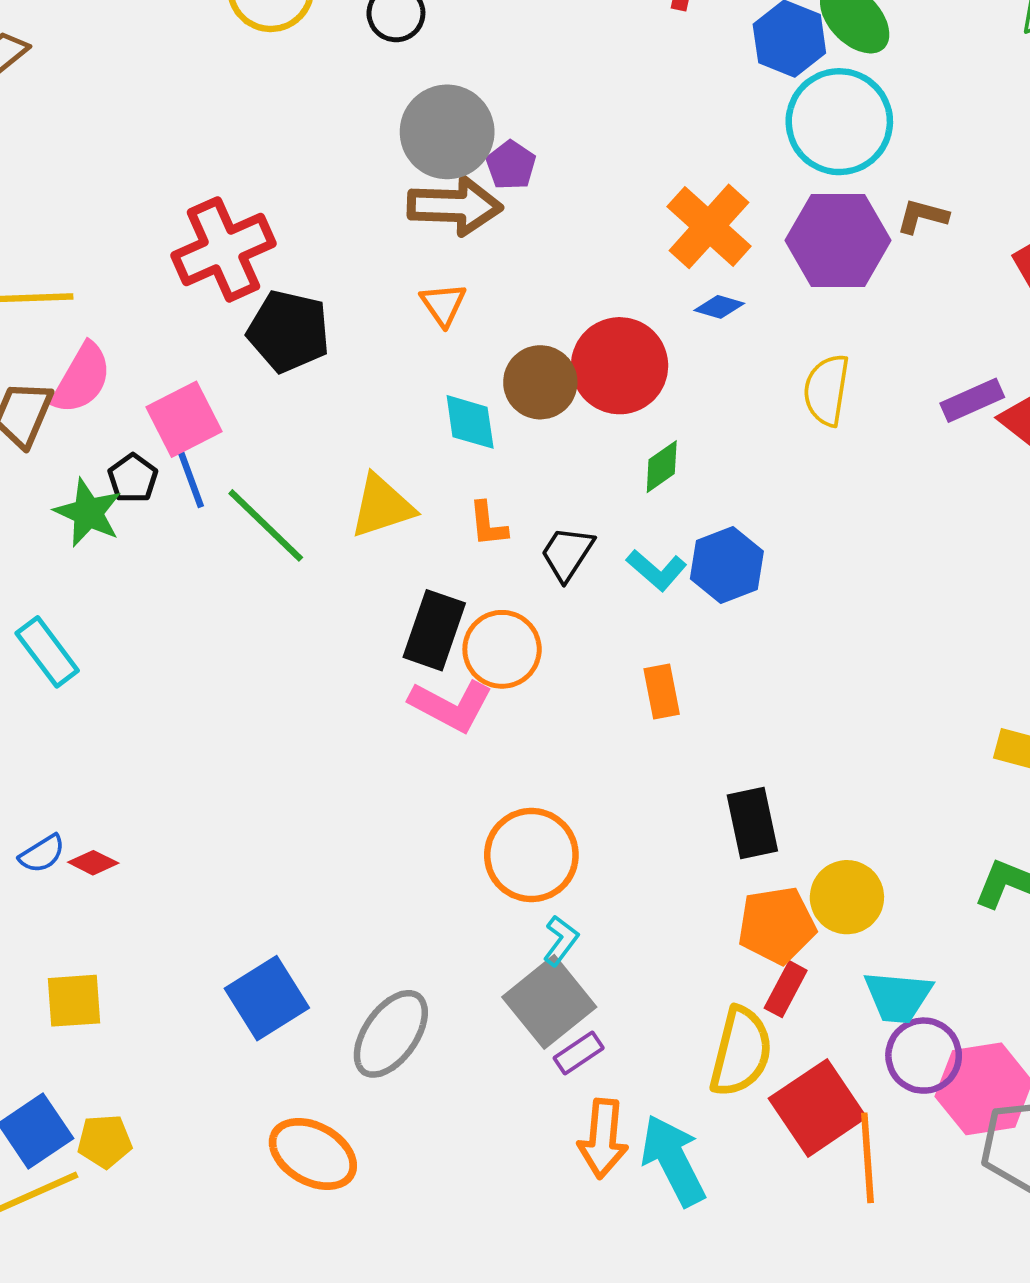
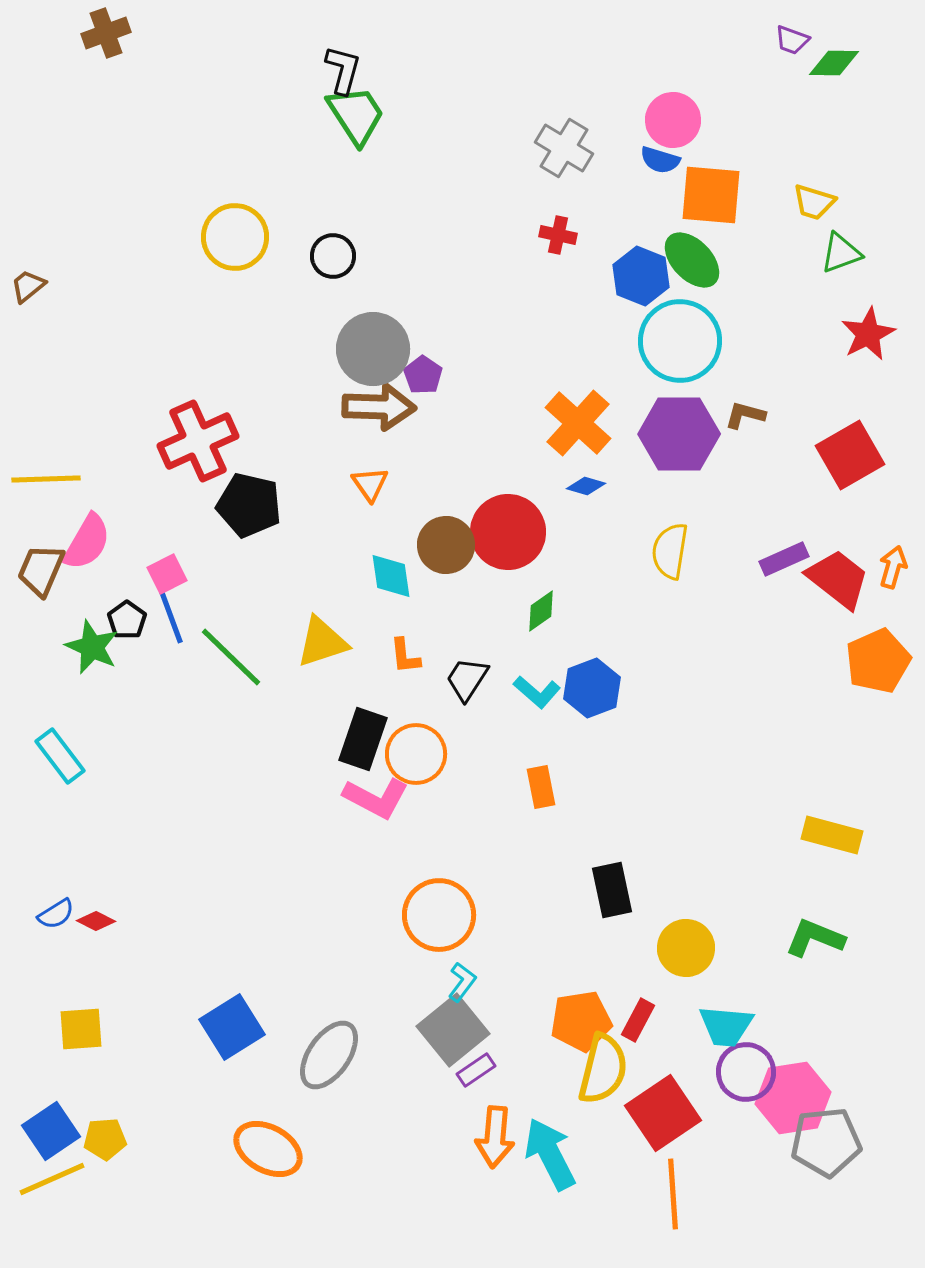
pink square: (184, 419) -> (167, 574), size x0.7
orange pentagon: (777, 925) -> (581, 1021), moved
orange line: (867, 1158) -> (673, 1194), moved

